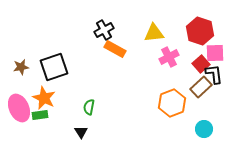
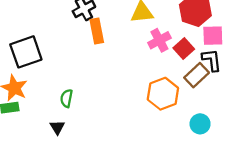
orange rectangle: (115, 49) -> (97, 31), turned 50
red square: (201, 64) -> (184, 48), moved

